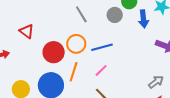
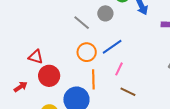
gray circle: (115, 15) -> (105, 13), moved
red circle: (54, 52) -> (49, 76), moved

